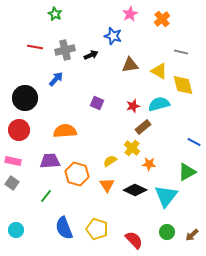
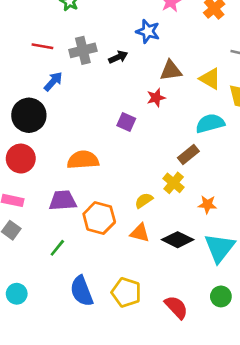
blue arrow: (56, 79) -> (53, 81), moved
red star: (133, 106) -> (156, 98), moved
orange star: (149, 164) -> (207, 204), moved
orange triangle: (107, 185) -> (140, 233), turned -42

